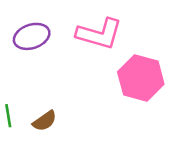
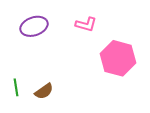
pink L-shape: (99, 34) -> (86, 24), size x0.6

